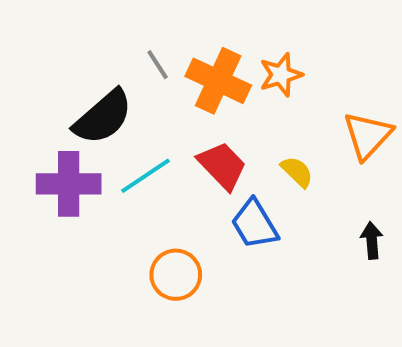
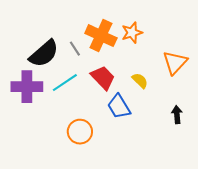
gray line: (158, 65) -> (75, 49), moved

